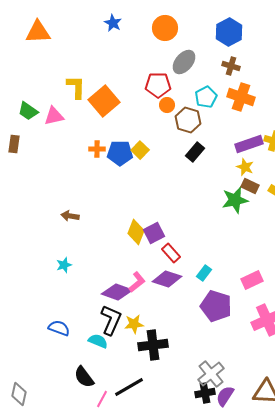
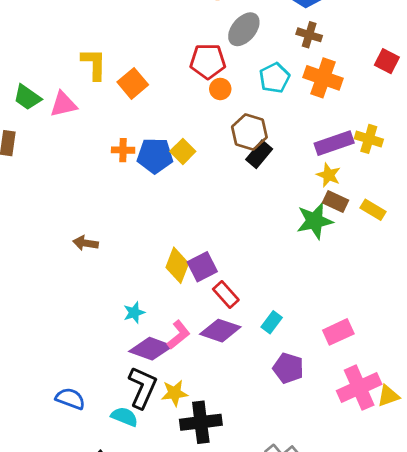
orange square: (104, 101) -> (133, 83), size x0.7
brown hexagon: (188, 120) -> (249, 132), moved
cyan star: (64, 265) -> (134, 313), moved
purple pentagon: (216, 306) -> (288, 368), size x0.7

